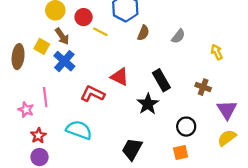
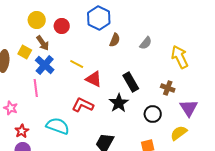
yellow line: (100, 32) -> (77, 64), moved
yellow arrow: (217, 52) -> (180, 57), size x1.6
red L-shape: (93, 94) -> (83, 105), moved
pink line: (45, 97) -> (36, 88), moved
black circle: (186, 127) -> (153, 114), moved
yellow semicircle: (227, 138) -> (179, 133), moved

